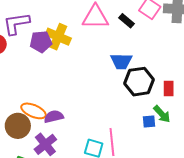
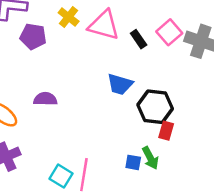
yellow cross: (58, 37) -> (69, 17), moved, size x0.7
black hexagon: (139, 82) -> (155, 107), moved
purple semicircle: (54, 117) -> (45, 99), moved

